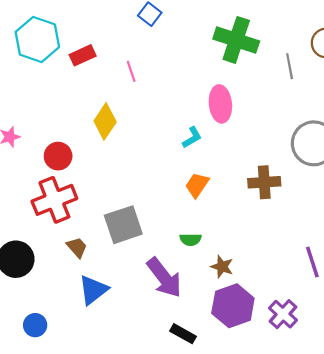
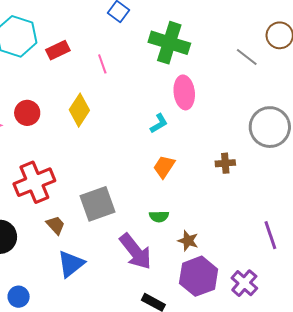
green cross: (236, 40) -> (169, 43), moved
gray line: (290, 66) -> (247, 57), turned -40
red circle: (58, 156) -> (27, 113), moved
brown cross: (264, 182) -> (225, 163), size x0.7

